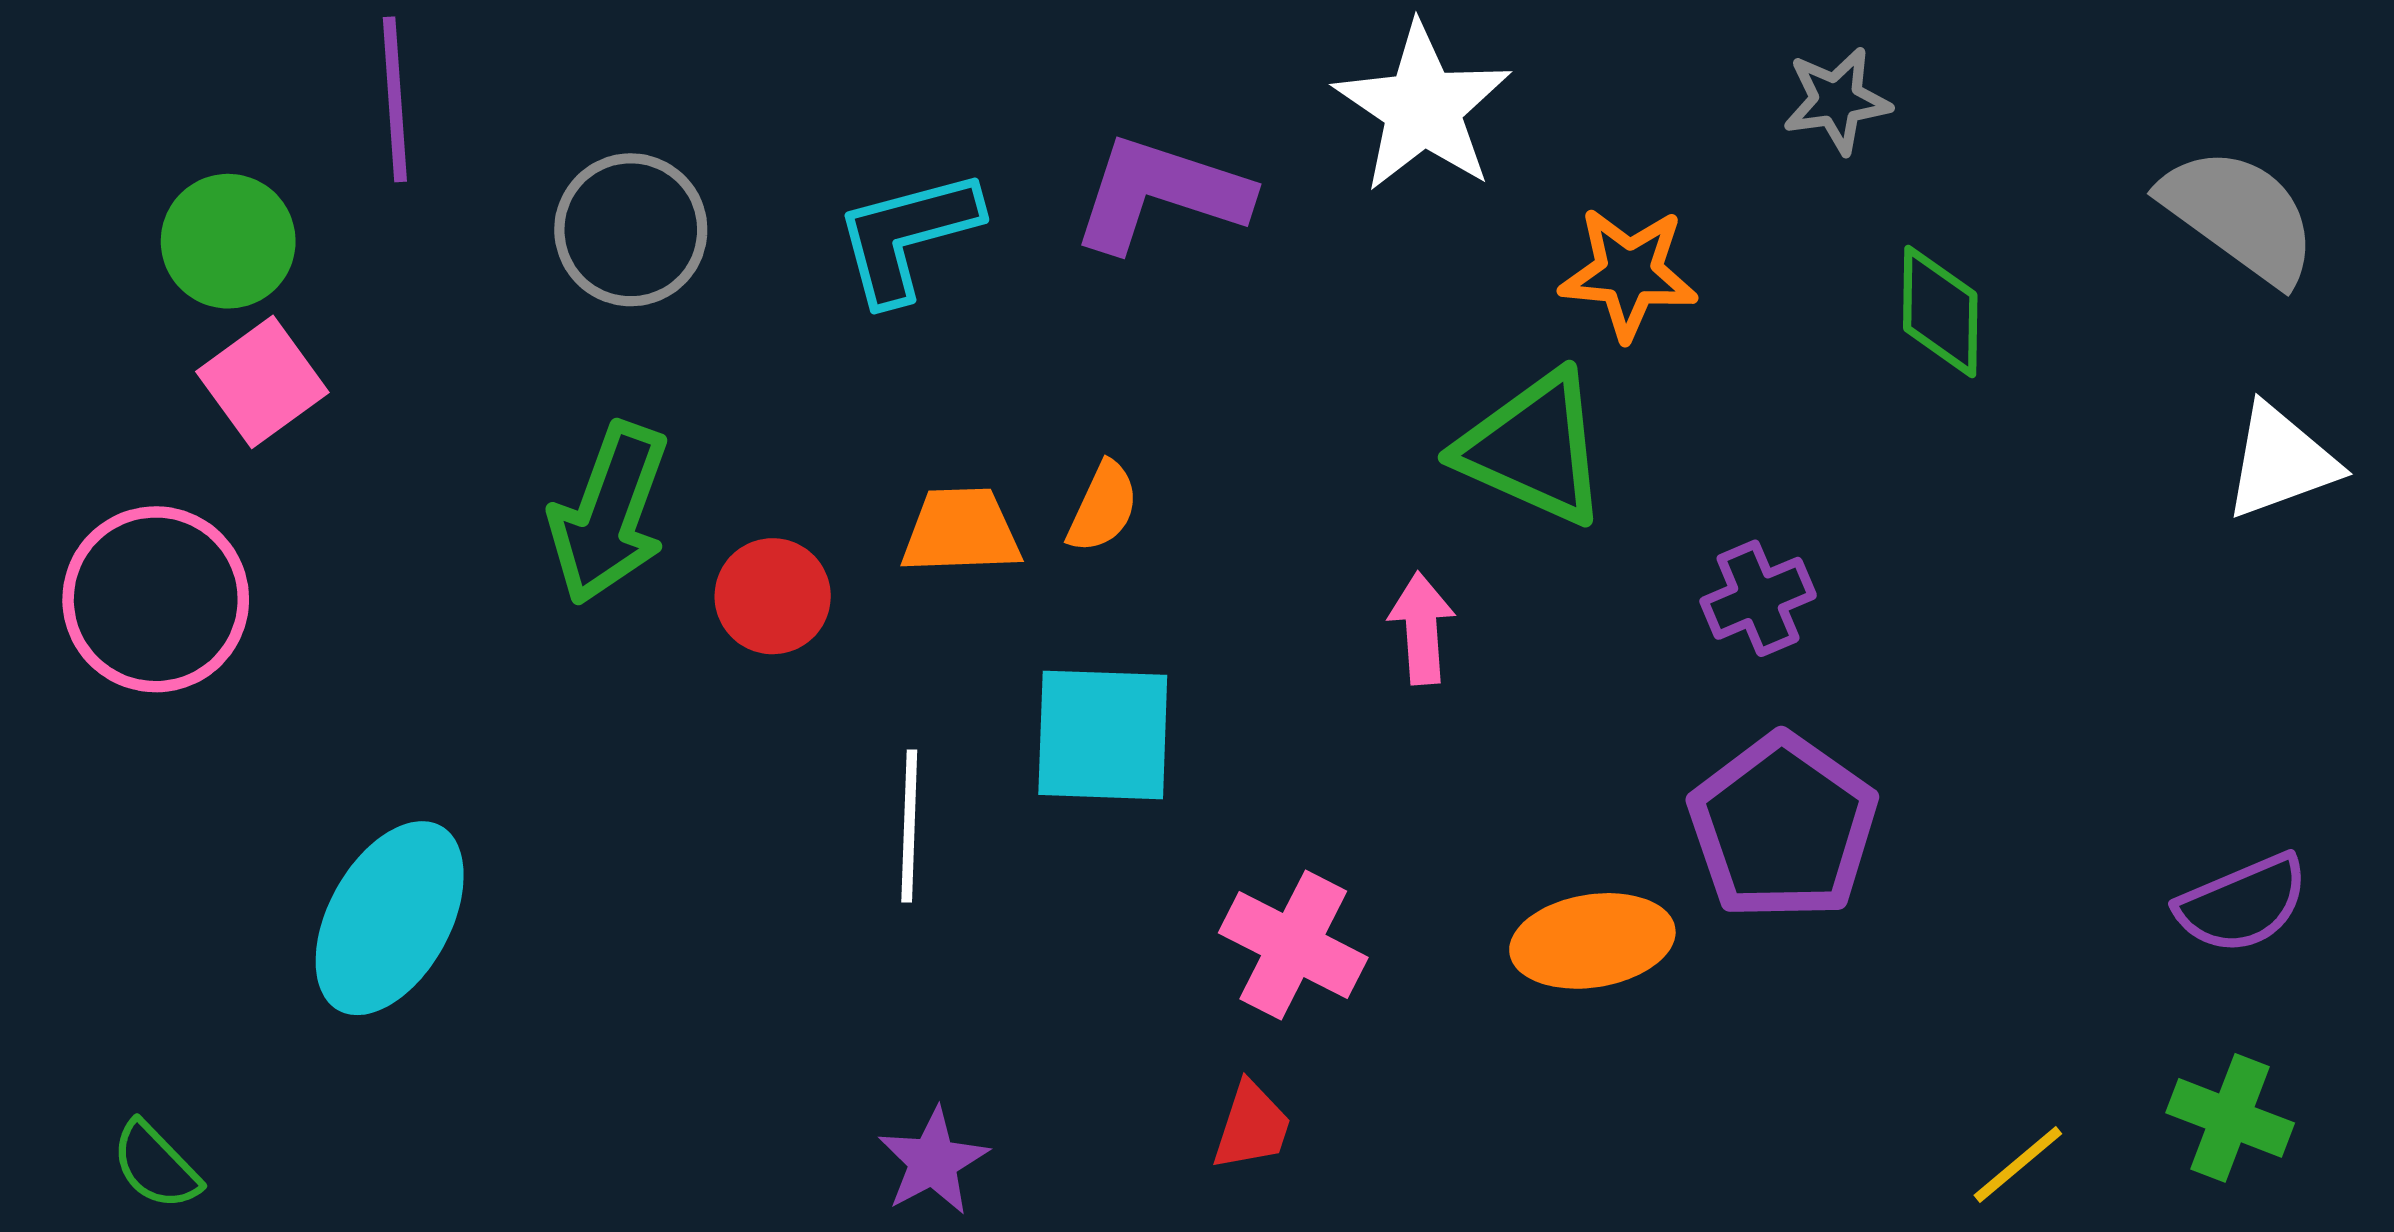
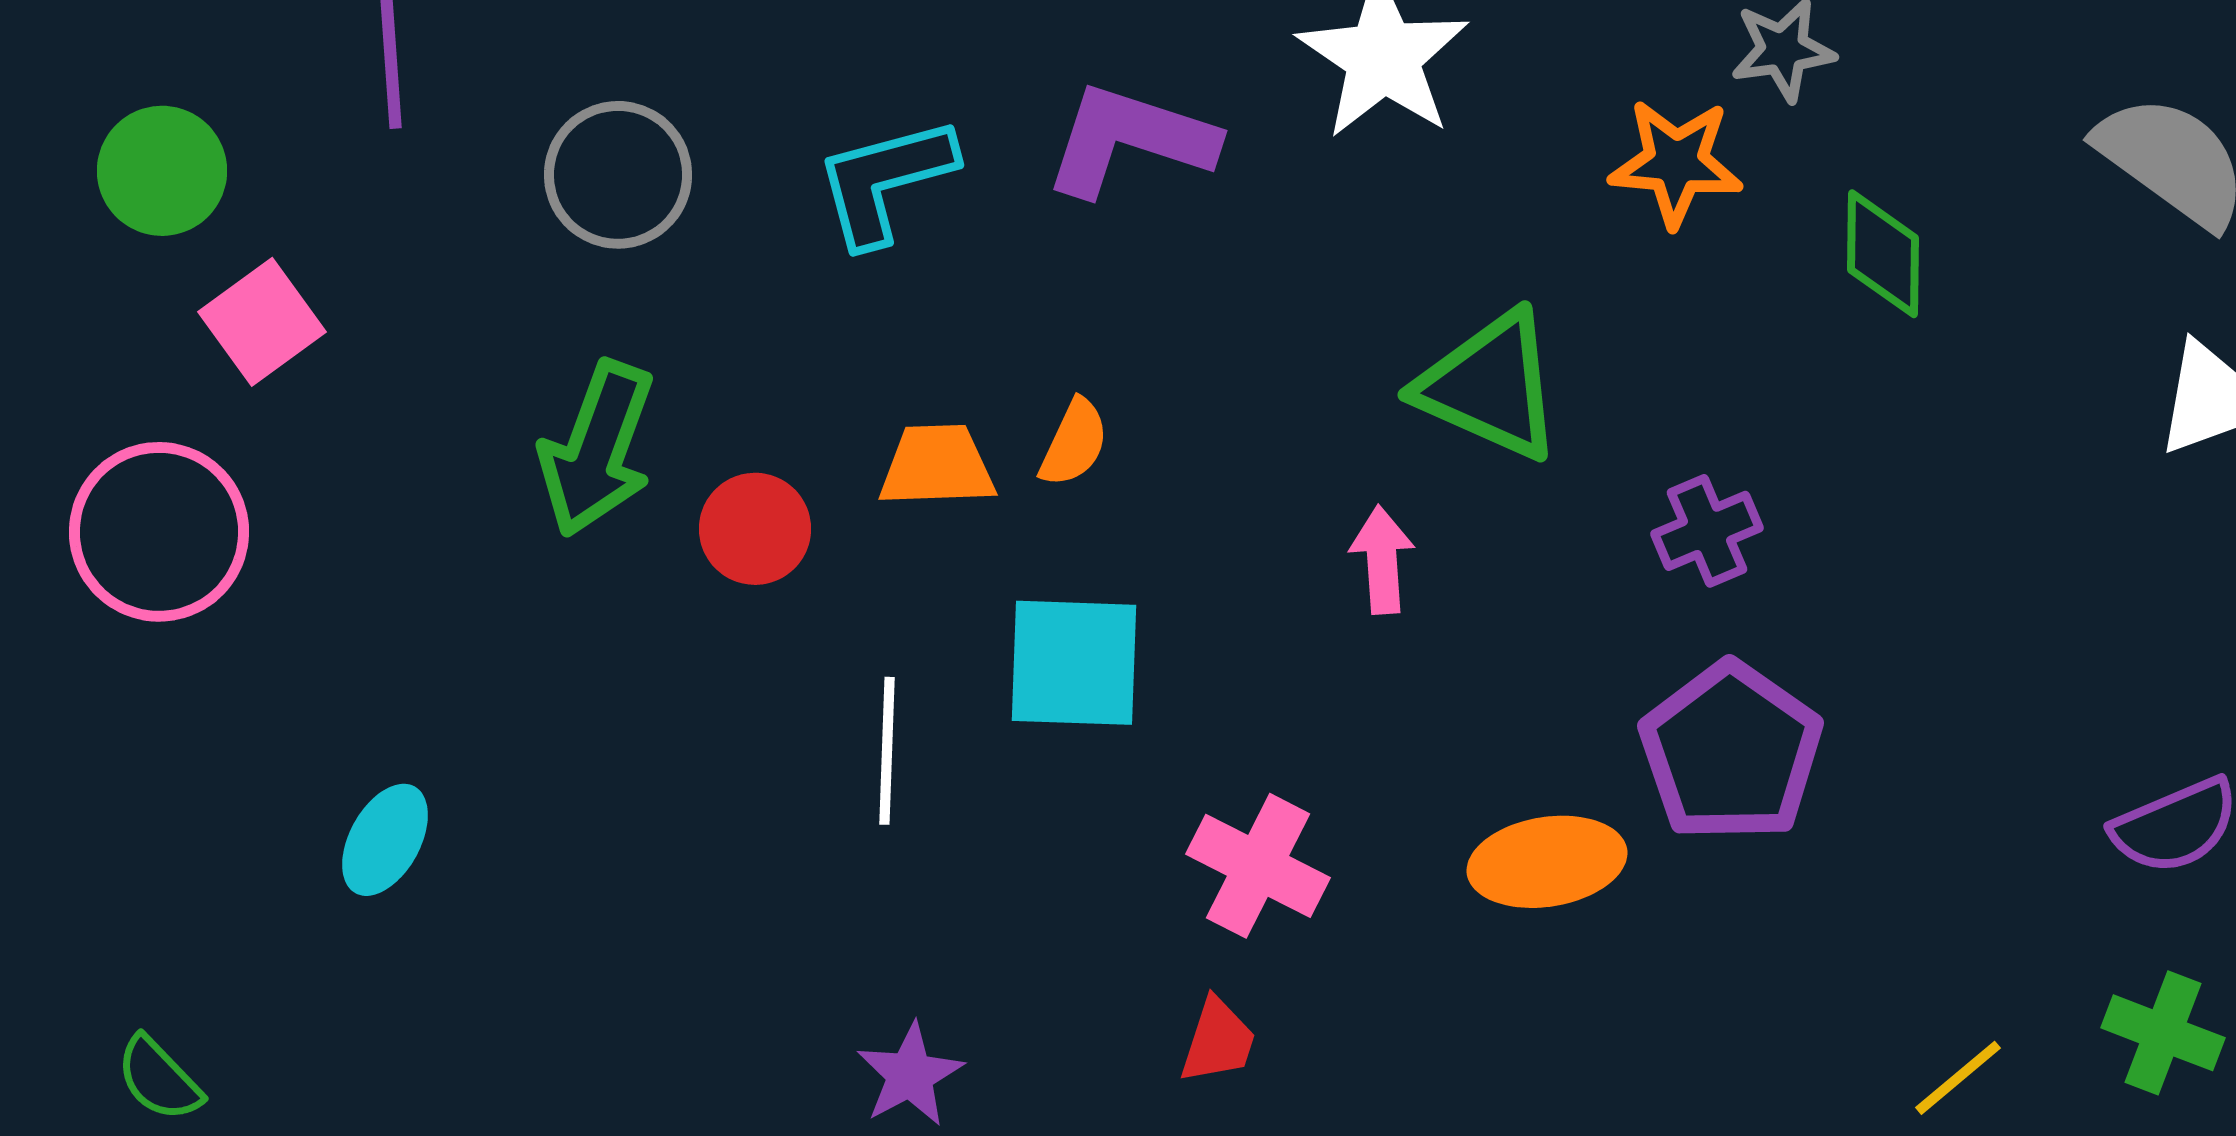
green circle: (228, 241) -> (162, 171), moved
orange star: (1629, 273) -> (1676, 163), moved
cyan ellipse: (390, 918) -> (385, 840), size x0.6

